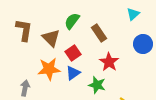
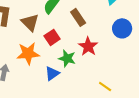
blue triangle: (73, 73) -> (52, 73), moved
green star: (97, 85) -> (67, 58), moved

